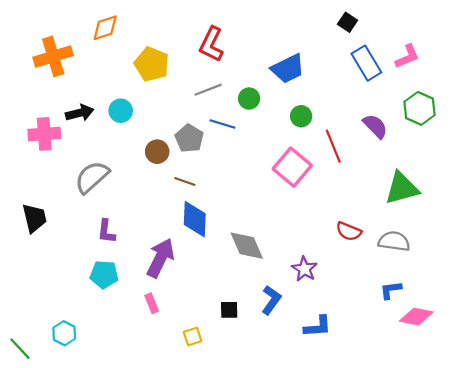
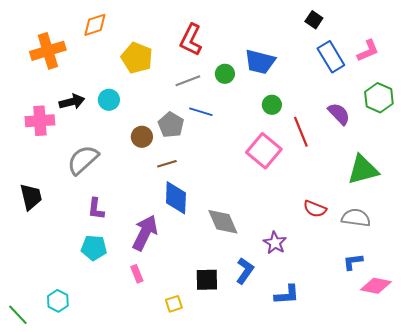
blue trapezoid: (288, 69) -> (260, 62), turned 40
green circle: (249, 99) -> (225, 74), moved
brown line: (185, 182) -> (167, 164), turned -36
black square: (229, 310) -> (207, 280), size x1.4

